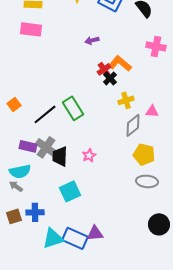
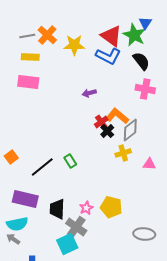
pink cross: (156, 46) -> (145, 89), moved
green rectangle: (73, 108) -> (70, 161), size x0.6
gray diamond: (133, 125) -> (130, 130), moved
purple rectangle: (28, 146) -> (25, 199), size x1.4
gray cross: (46, 147) -> (76, 227), moved
yellow pentagon: (144, 154) -> (111, 207), moved

